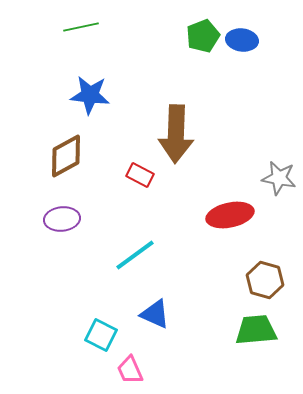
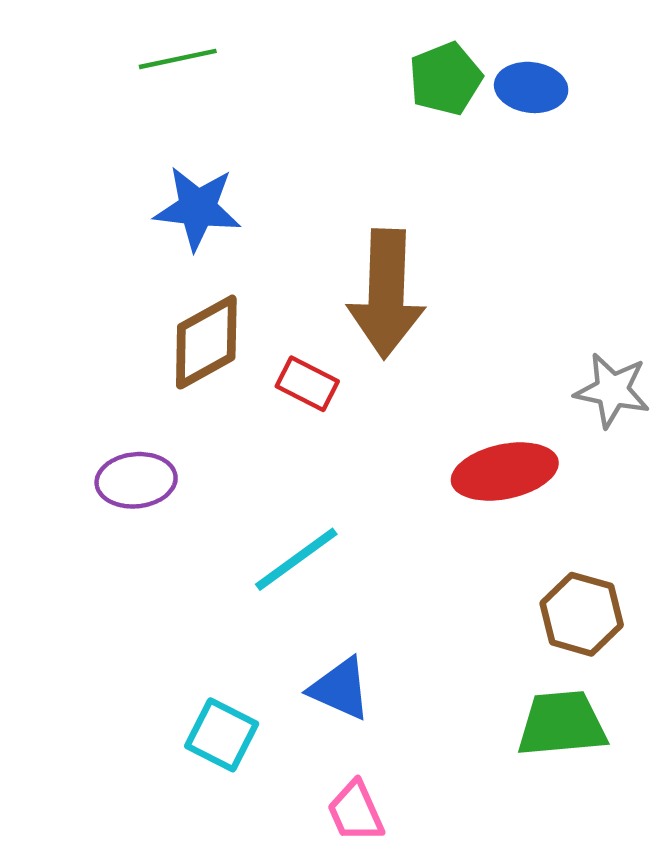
brown diamond: (66, 156) -> (206, 342), moved
pink trapezoid: (130, 370) -> (356, 812), moved

